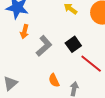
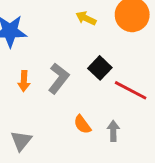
orange arrow: (24, 32) -> (24, 81), moved

